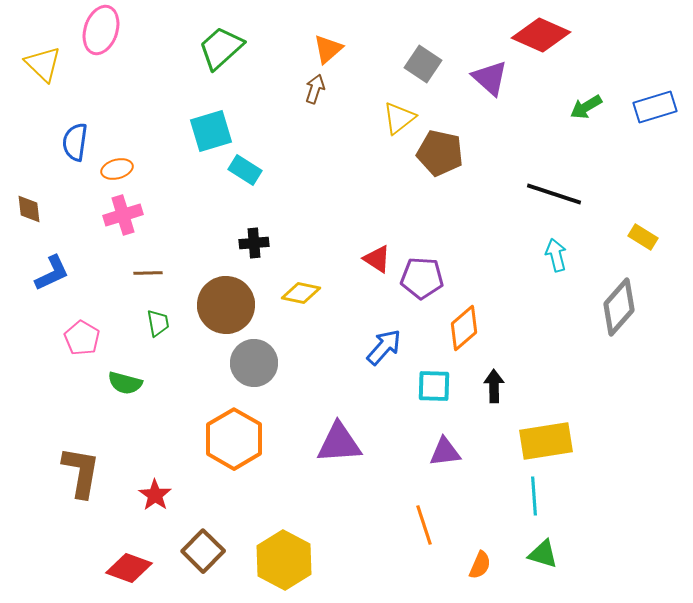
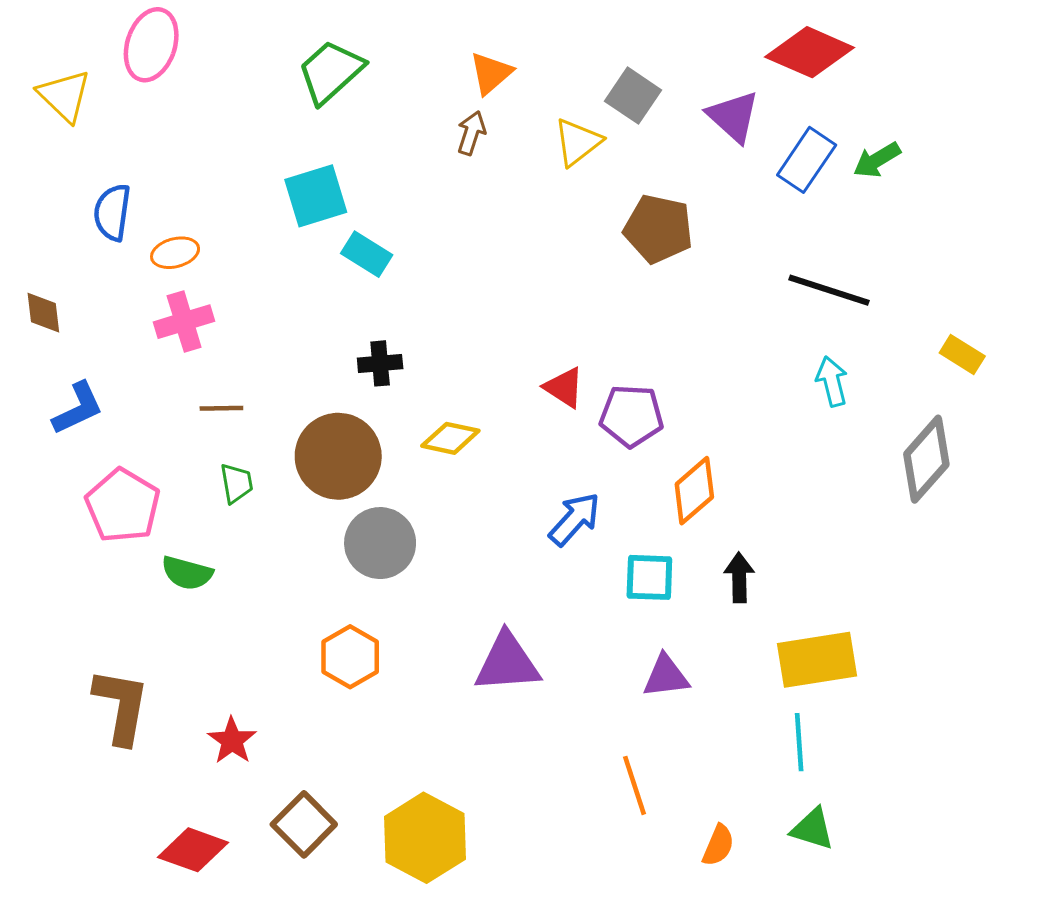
blue rectangle: (655, 107) -> (807, 160), moved, turned -39
yellow triangle: (399, 118) -> (578, 142), moved
pink pentagon: (82, 338) -> (123, 506), size x1.4
orange hexagon: (234, 439) -> (350, 657), size x0.7

